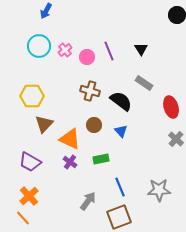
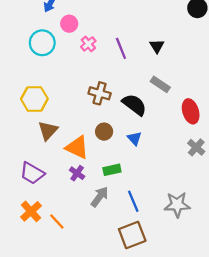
pink cross: (65, 50) -> (88, 44), moved
pink circle: (87, 57) -> (69, 24), moved
gray arrow: (88, 201) -> (100, 197), moved
orange line: (23, 218) -> (57, 222), moved

